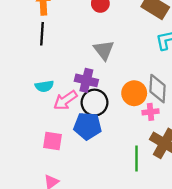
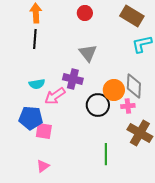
black circle: (95, 103) -> (98, 105), moved
blue pentagon: (88, 126) -> (31, 118), moved
green line: (137, 159) -> (106, 154), moved

